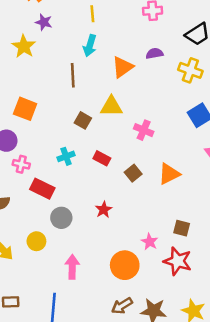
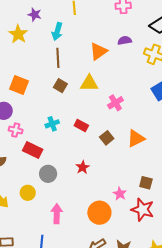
cyan arrow: (90, 46) -> (57, 31), moved
brown square: (83, 120) -> (60, 86), moved
pink cross: (144, 130) -> (115, 103), turned 35

